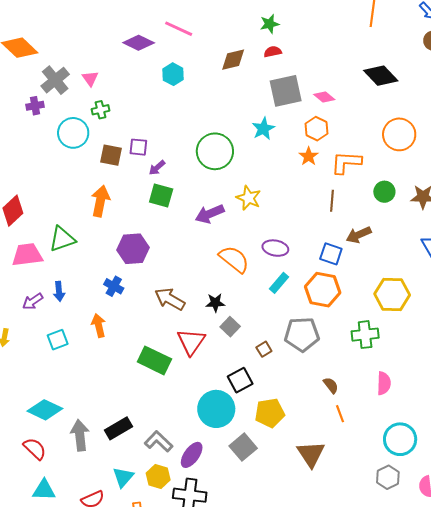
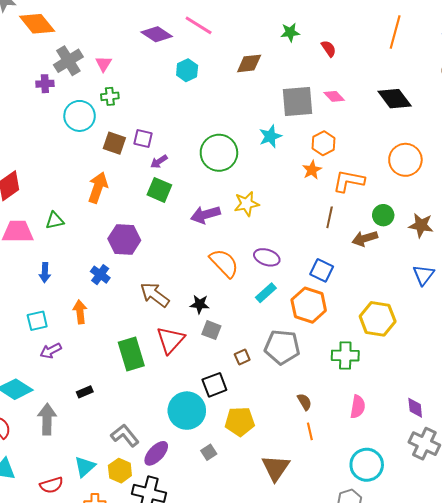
red semicircle: (273, 52) -> (329, 49), moved, turned 60
pink diamond: (324, 97) -> (334, 96), moved
yellow star: (249, 198) -> (246, 204), turned 30
brown arrow: (359, 235) -> (365, 238), moved
green triangle: (62, 239) -> (55, 221), size x0.7
purple arrow: (33, 301) -> (51, 351), moved
gray square: (230, 327) -> (211, 330), turned -30
green rectangle: (154, 360) -> (131, 354), turned 40
black rectangle: (118, 428) -> (85, 392), moved, size x0.6
gray square: (243, 447) -> (209, 452), size x0.6

